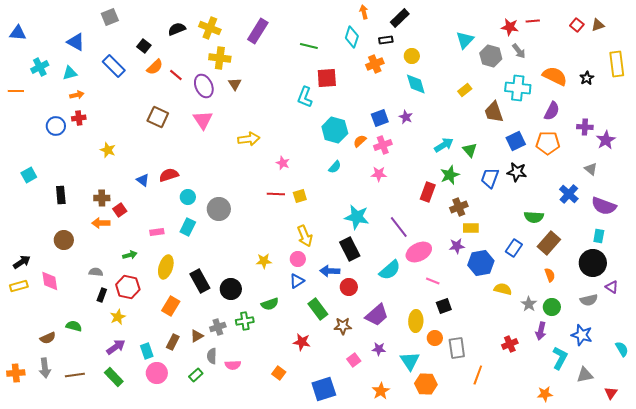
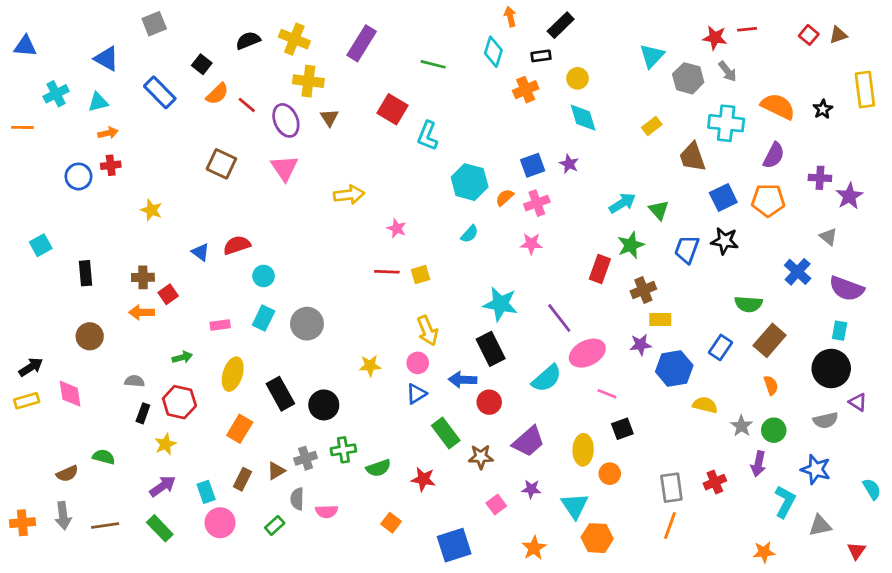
red square: (327, 78) -> (392, 109), moved, turned 35
gray circle: (219, 209) -> (307, 324), moved
green semicircle: (270, 304) -> (378, 468), moved
gray rectangle: (457, 348) -> (671, 488), moved

